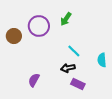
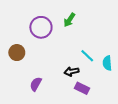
brown circle: (14, 36) -> (17, 53), moved
cyan line: (74, 51) -> (87, 56), moved

